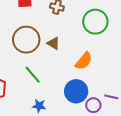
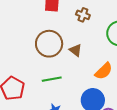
green line: (33, 75) -> (52, 79), turned -66

